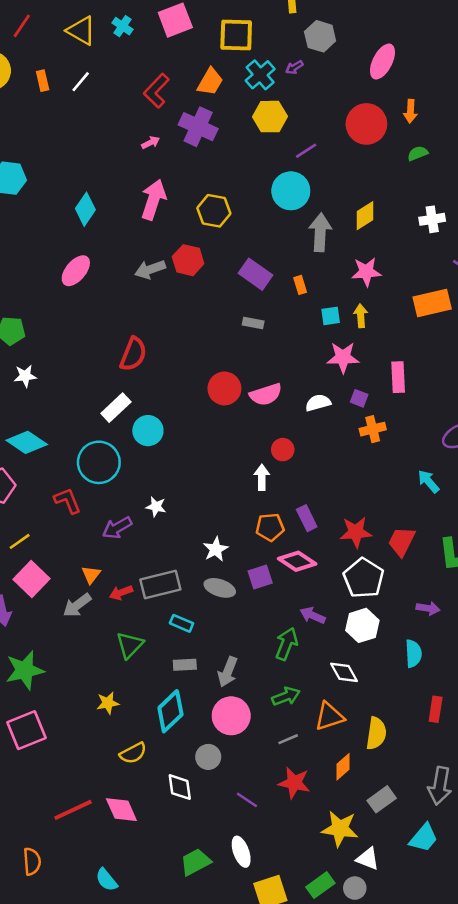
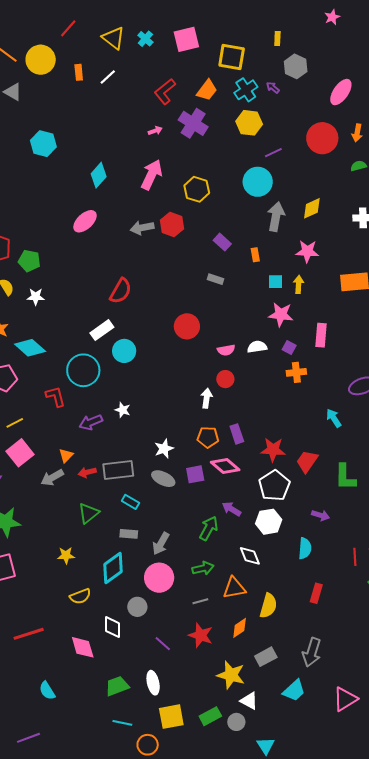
purple arrow: (294, 67) -> (273, 88), turned 64
purple rectangle: (255, 274) -> (222, 242), size x0.7
pink semicircle: (266, 394) -> (226, 350), moved, size x0.7
pink diamond: (121, 810) -> (83, 647), moved

